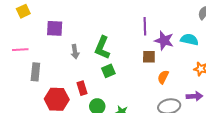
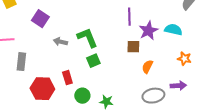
purple square: (55, 28) -> (40, 19), turned 30
purple star: (164, 41) -> (148, 31), turned 30
green L-shape: (102, 48) -> (87, 38), turned 135
gray arrow: (75, 52) -> (60, 42), turned 112

